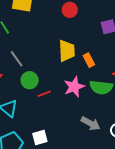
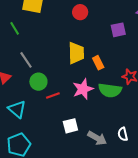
gray arrow: (91, 123) -> (97, 138), moved
white square: (40, 138) -> (70, 126), moved

